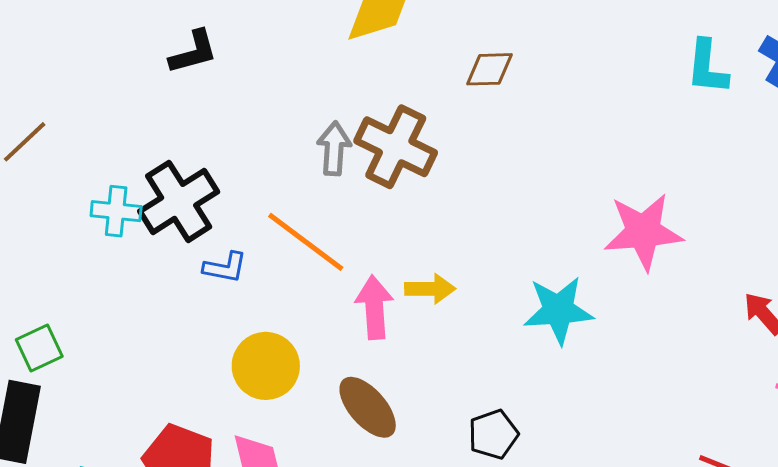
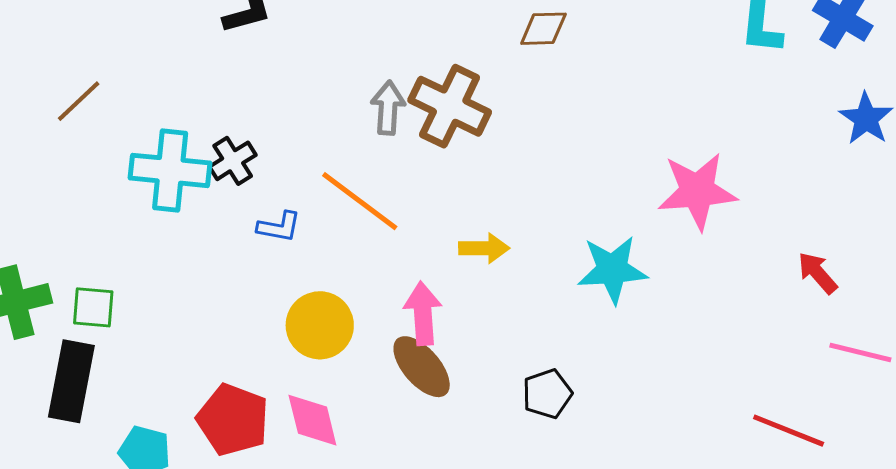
black cross: (179, 201) -> (233, 161), size x0.6
cyan cross: (116, 211) -> (170, 170), size x1.6
pink arrow: (374, 307) -> (423, 313), moved
green square: (39, 348) -> (93, 307), turned 30

